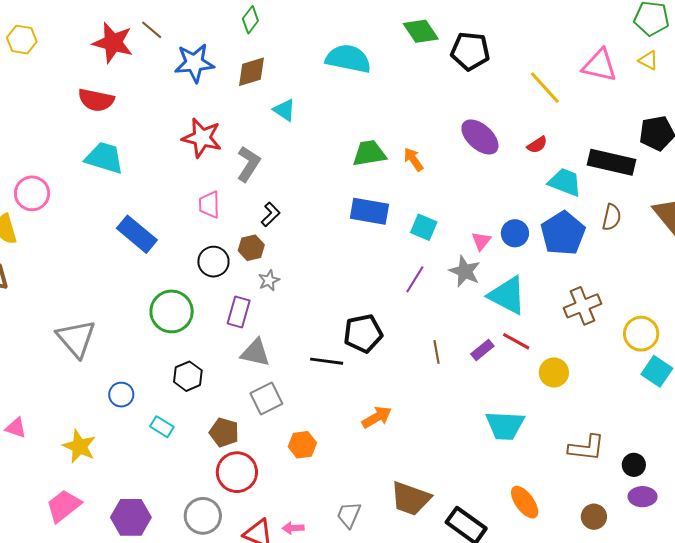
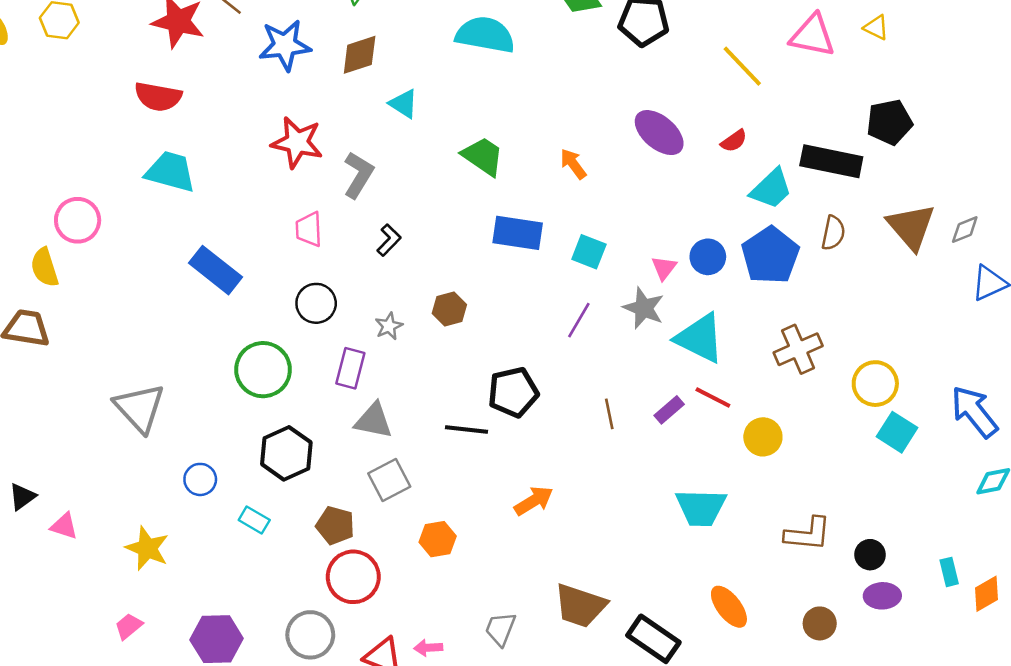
green trapezoid: (369, 153) -> (483, 156), moved, turned 45
cyan trapezoid: (565, 182) -> (771, 189), turned 117
brown hexagon: (251, 248) -> (449, 309), moved
black hexagon: (188, 376) -> (286, 453), size x1.4
pink trapezoid: (64, 506) -> (129, 626), size x0.6

